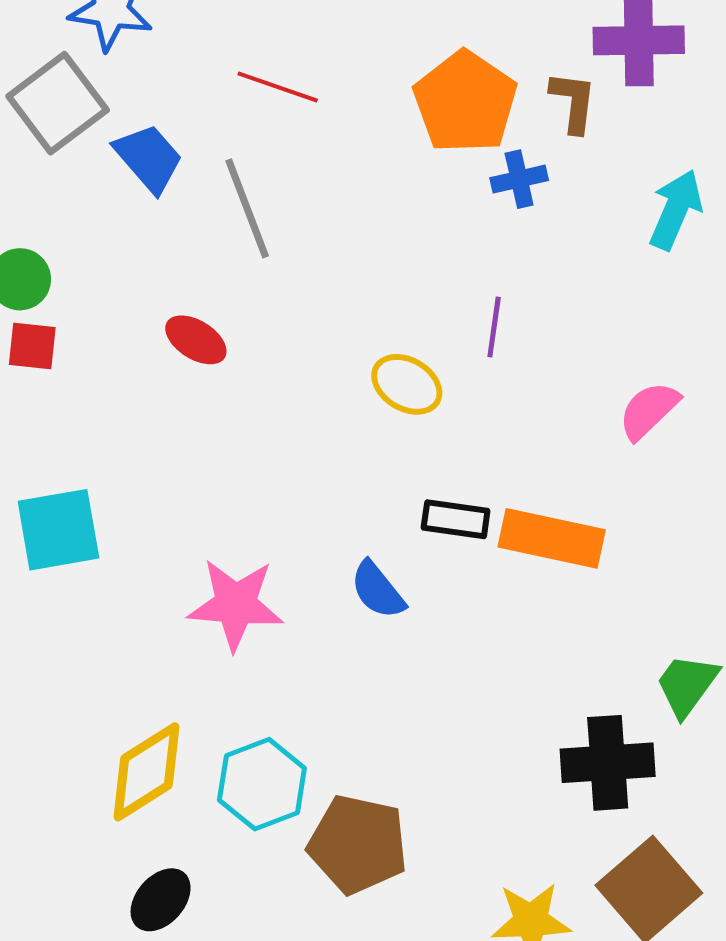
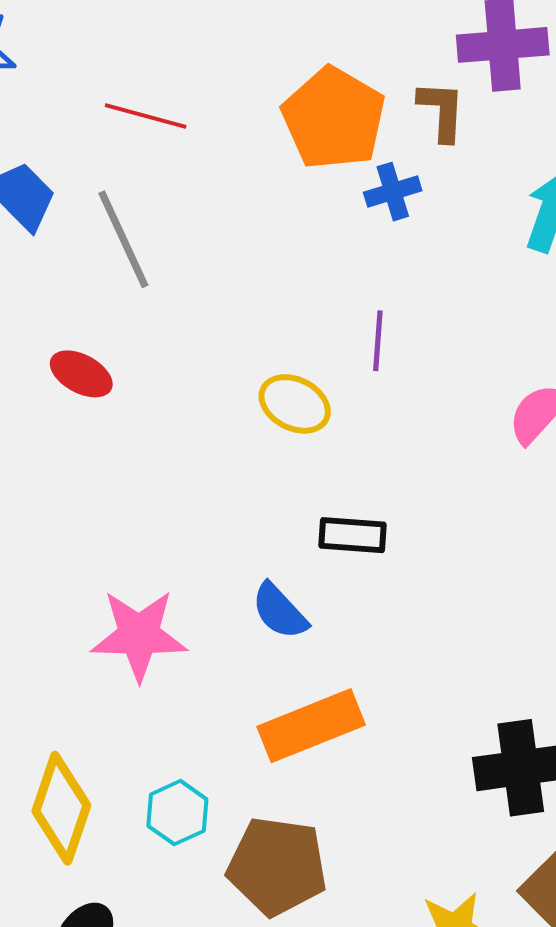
orange rectangle: (552, 538) -> (311, 726), moved, turned -30
yellow diamond: (146, 772) -> (61, 808), turned -35
cyan hexagon: (262, 784) -> (177, 813), size x0.7

